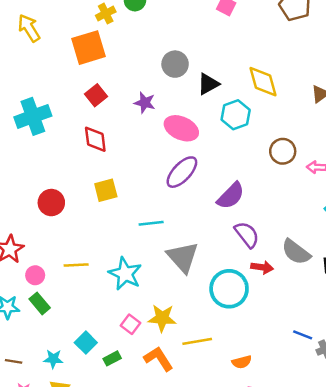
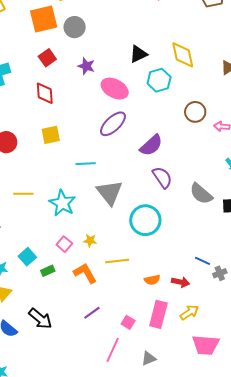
gray circle: (175, 64) -> (75, 27), moved
red arrow: (262, 267) -> (180, 282), moved
yellow star: (162, 318) -> (90, 241), size x0.6

